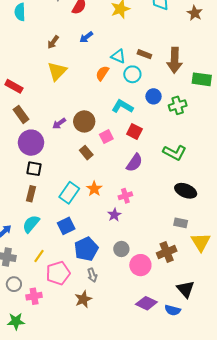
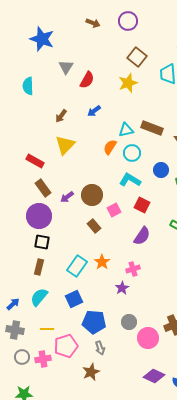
brown rectangle: (144, 54) -> (152, 128), size x1.5
cyan triangle: (118, 56) -> (126, 130), turned -35
cyan circle: (132, 74) -> (132, 153), moved
red rectangle: (14, 86) -> (35, 161), moved
brown rectangle: (21, 114) -> (43, 188), moved
blue pentagon: (86, 249) -> (94, 322), turned 30
yellow line: (39, 256) -> (47, 329), turned 56
pink cross: (34, 296) -> (43, 359), moved

